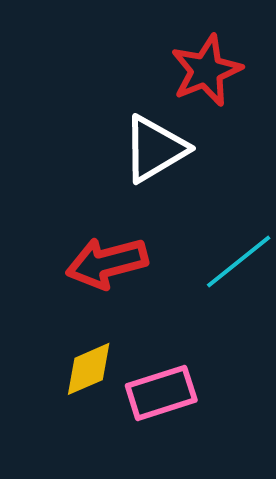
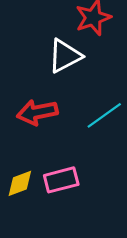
yellow diamond: (89, 369) -> (20, 183), moved

